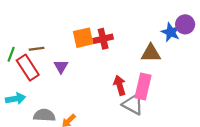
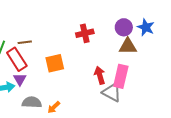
purple circle: (185, 24) -> (124, 27), moved
orange square: (83, 38) -> (55, 63), moved
purple triangle: (61, 67) -> (20, 79), moved

